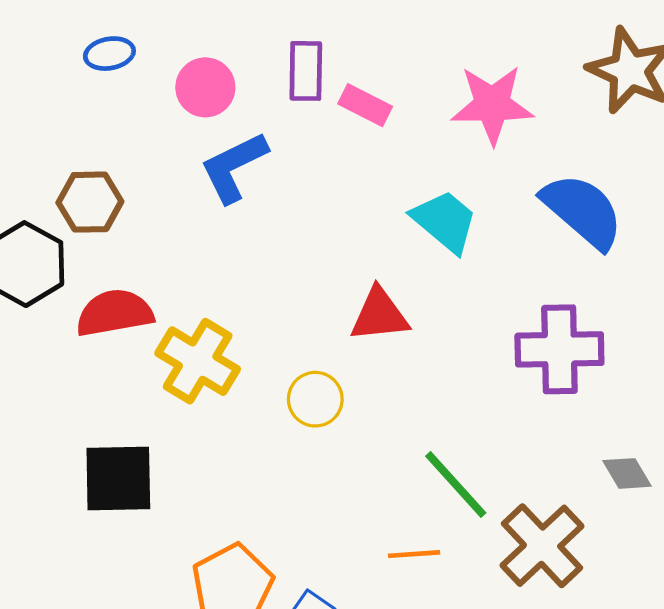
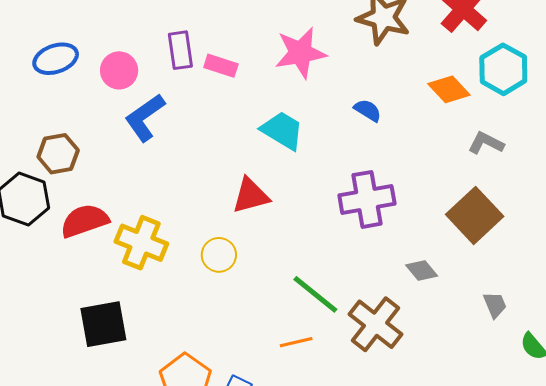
blue ellipse: (109, 54) -> (56, 59), size x1.4
blue semicircle: (583, 211) -> (368, 110), size x0.5

